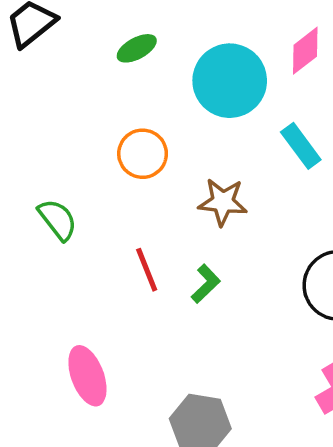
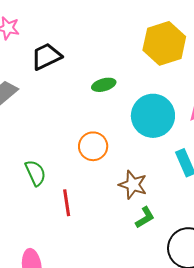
red line: (147, 270) -> (67, 203), moved
green L-shape: (206, 284) -> (145, 217), moved

